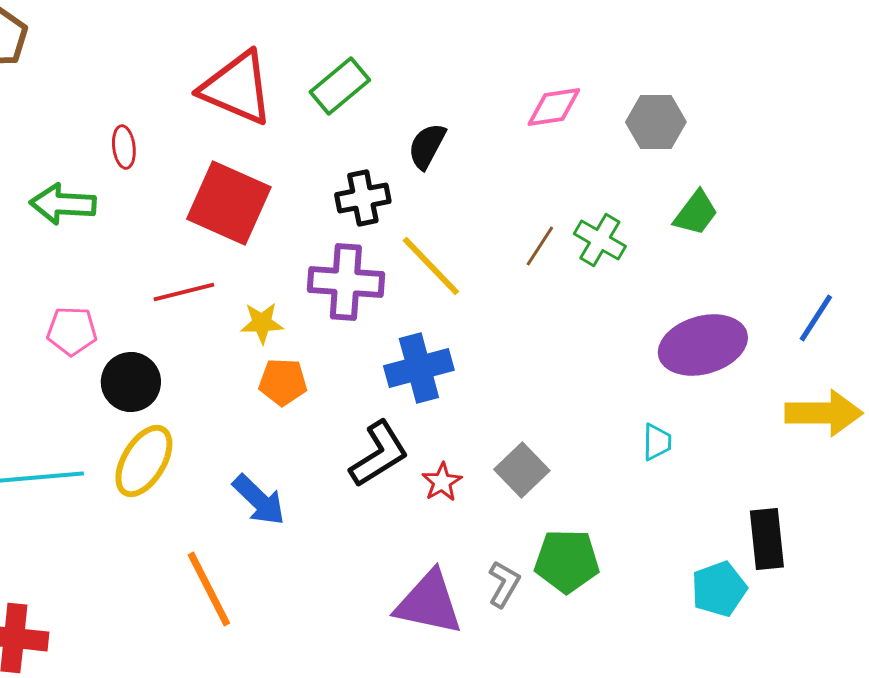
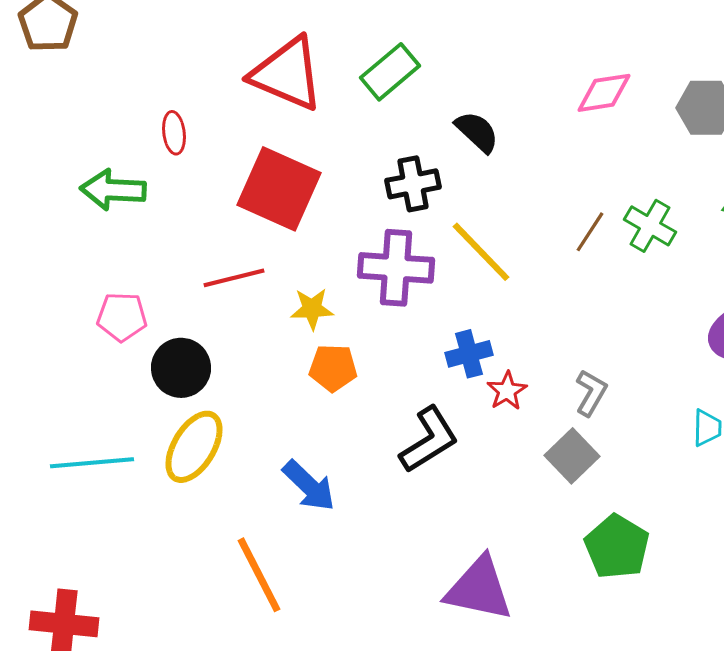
black semicircle: (427, 146) -> (477, 132), turned 105
blue cross: (419, 368) -> (469, 354), size x0.7
red star: (442, 482) -> (507, 391), moved
green pentagon: (567, 561) -> (617, 547), turned 30
gray L-shape: (504, 584) -> (591, 393), moved

